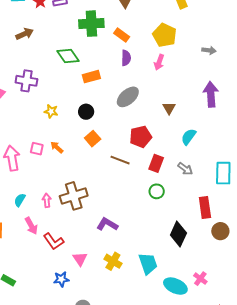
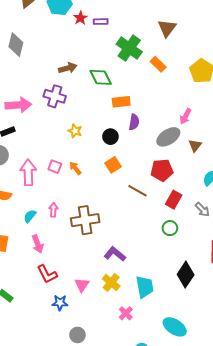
green cross: (91, 24) -> (129, 48), turned 30
brown arrow: (25, 34) -> (68, 68), moved
purple semicircle: (126, 58) -> (134, 122), moved
pink arrow: (159, 62) -> (185, 116), moved
gray ellipse: (128, 97) -> (168, 137), moved
pink arrow: (47, 200) -> (53, 210), moved
red L-shape: (54, 241) -> (47, 274), moved
yellow cross: (113, 261) -> (111, 282), moved
cyan trapezoid: (148, 264) -> (145, 287), moved
pink cross: (200, 279) -> (126, 313), moved

